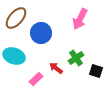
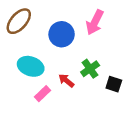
blue circle: (41, 33) -> (62, 34), moved
cyan ellipse: (14, 56) -> (31, 66), moved

